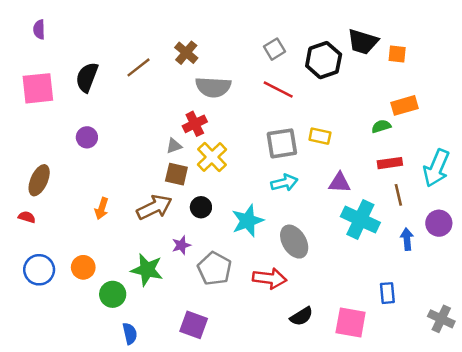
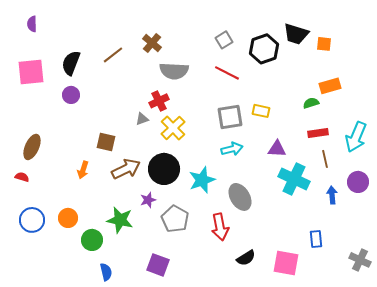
purple circle: (87, 137) -> (71, 95), moved
brown square: (176, 174) -> (106, 142), moved
black circle: (201, 207) -> (164, 169), size x1.8
red arrow: (270, 278) -> (220, 227), turned 72

